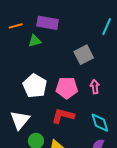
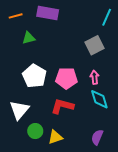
green triangle: (35, 41) -> (29, 38), moved
gray square: (84, 55) -> (95, 45), moved
cyan diamond: (100, 123) -> (99, 99), moved

